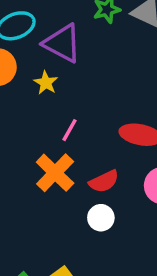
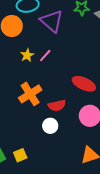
yellow star: (46, 83) -> (27, 55), moved
pink line: (70, 130) -> (45, 56), moved

